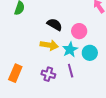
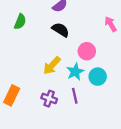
black semicircle: (55, 24) -> (61, 30), moved
yellow arrow: (49, 45) -> (52, 66), turned 120

